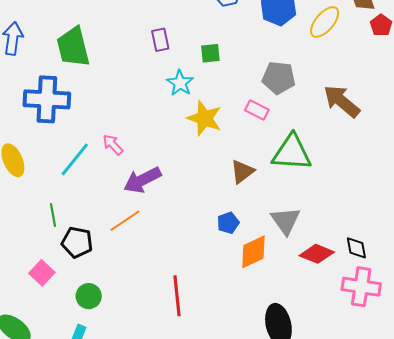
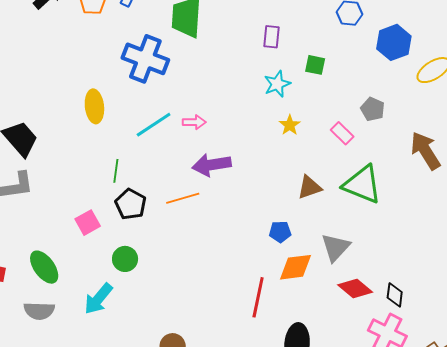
gray pentagon: (279, 78) -> (373, 109), size x0.7
yellow star: (205, 118) -> (290, 125), size x0.6
pink arrow: (113, 145) -> (194, 122), turned 115
red line: (177, 296) -> (258, 297), moved

